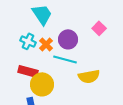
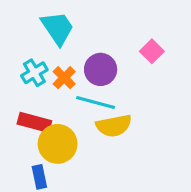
cyan cross: (28, 41) -> (34, 73), turned 35
yellow semicircle: (89, 76) -> (114, 126), moved

